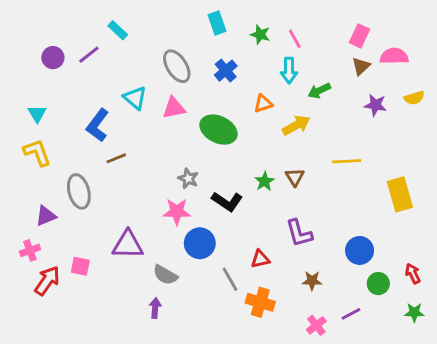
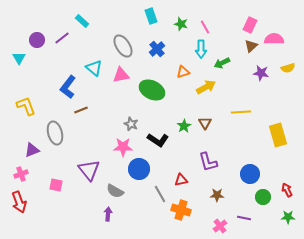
cyan triangle: (37, 114) -> (19, 58), moved
purple triangle: (128, 245) -> (89, 170), turned 50
red arrow: (47, 281) -> (19, 202), moved, turned 125
purple line: (351, 314) -> (244, 218), turned 40

